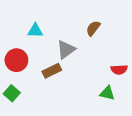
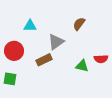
green square: (12, 93) -> (10, 79), turned -32
green triangle: (107, 93) -> (82, 66), moved

